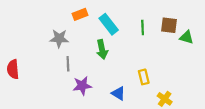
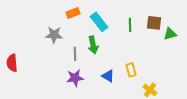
green triangle: (187, 37) -> (170, 34), turned -32
gray line: (68, 64) -> (75, 54), moved
blue triangle: (118, 93) -> (108, 76), moved

